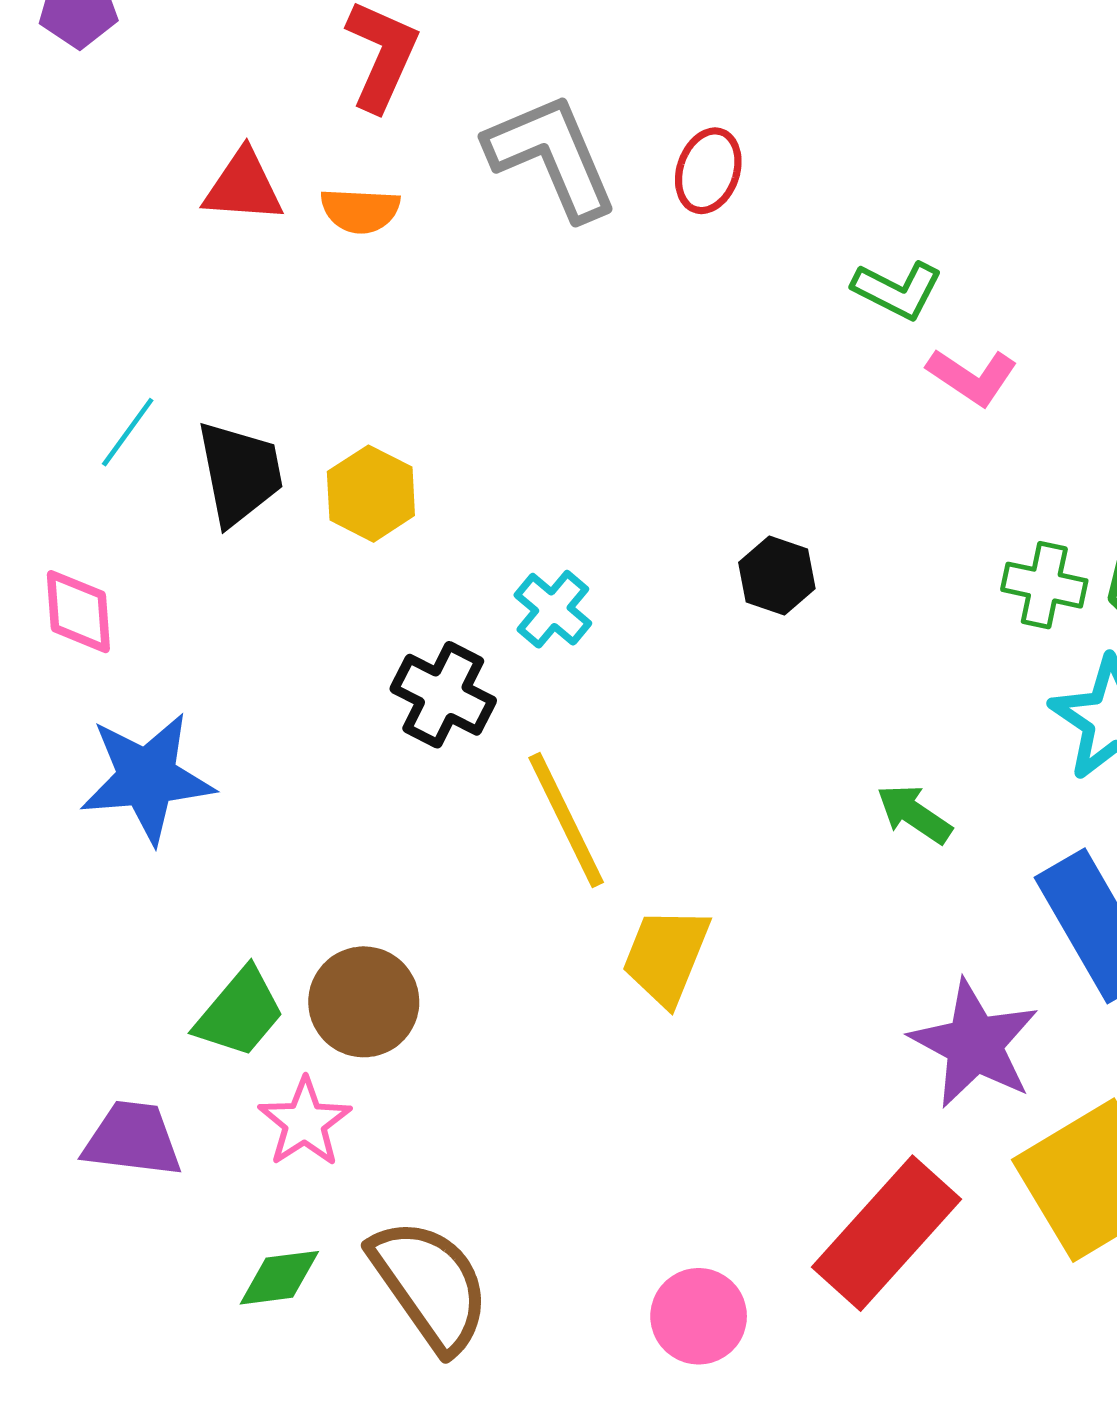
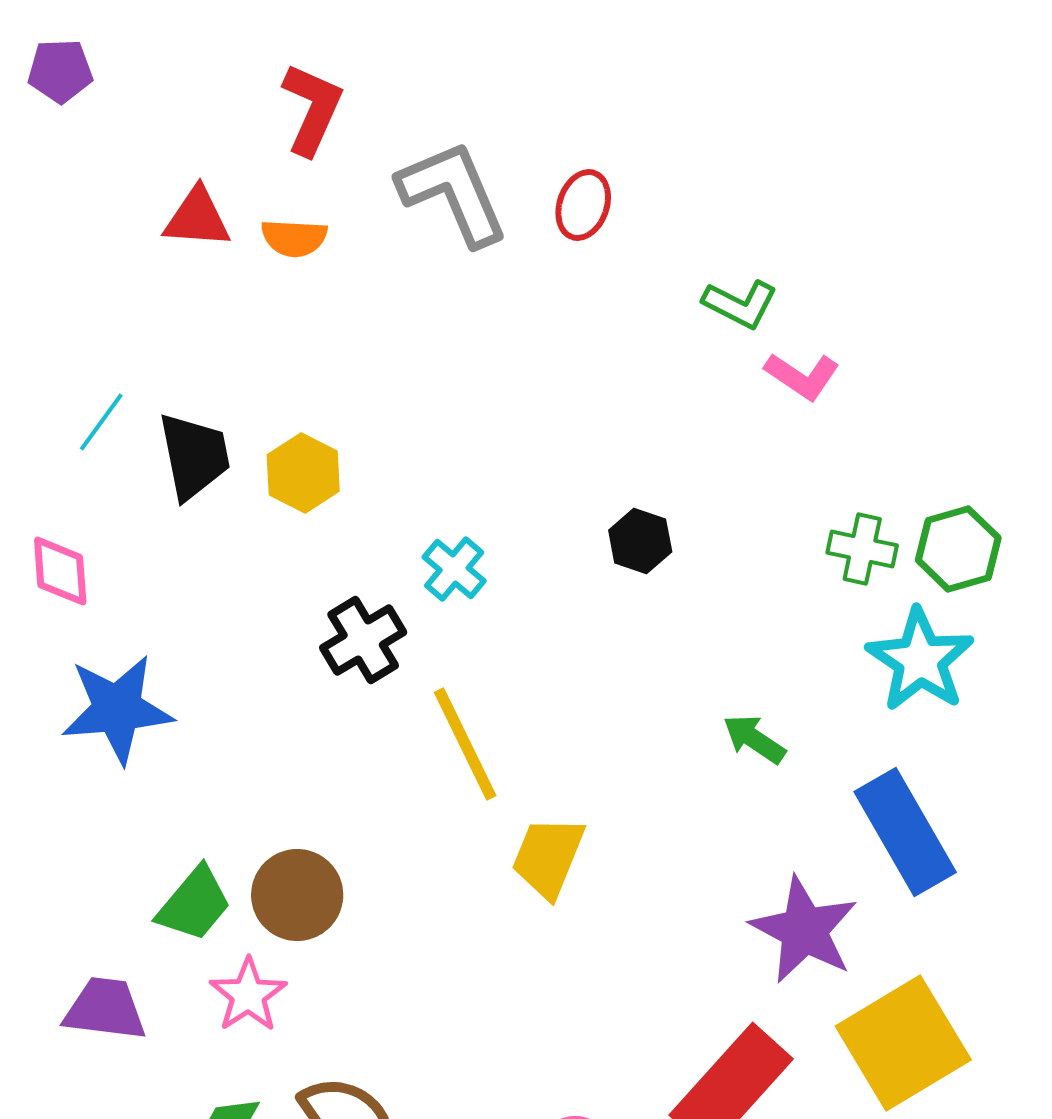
black cross: (443, 695) -> (363, 640), turned 32

